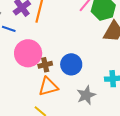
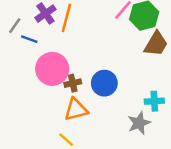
gray star: (86, 95) -> (139, 123), moved

